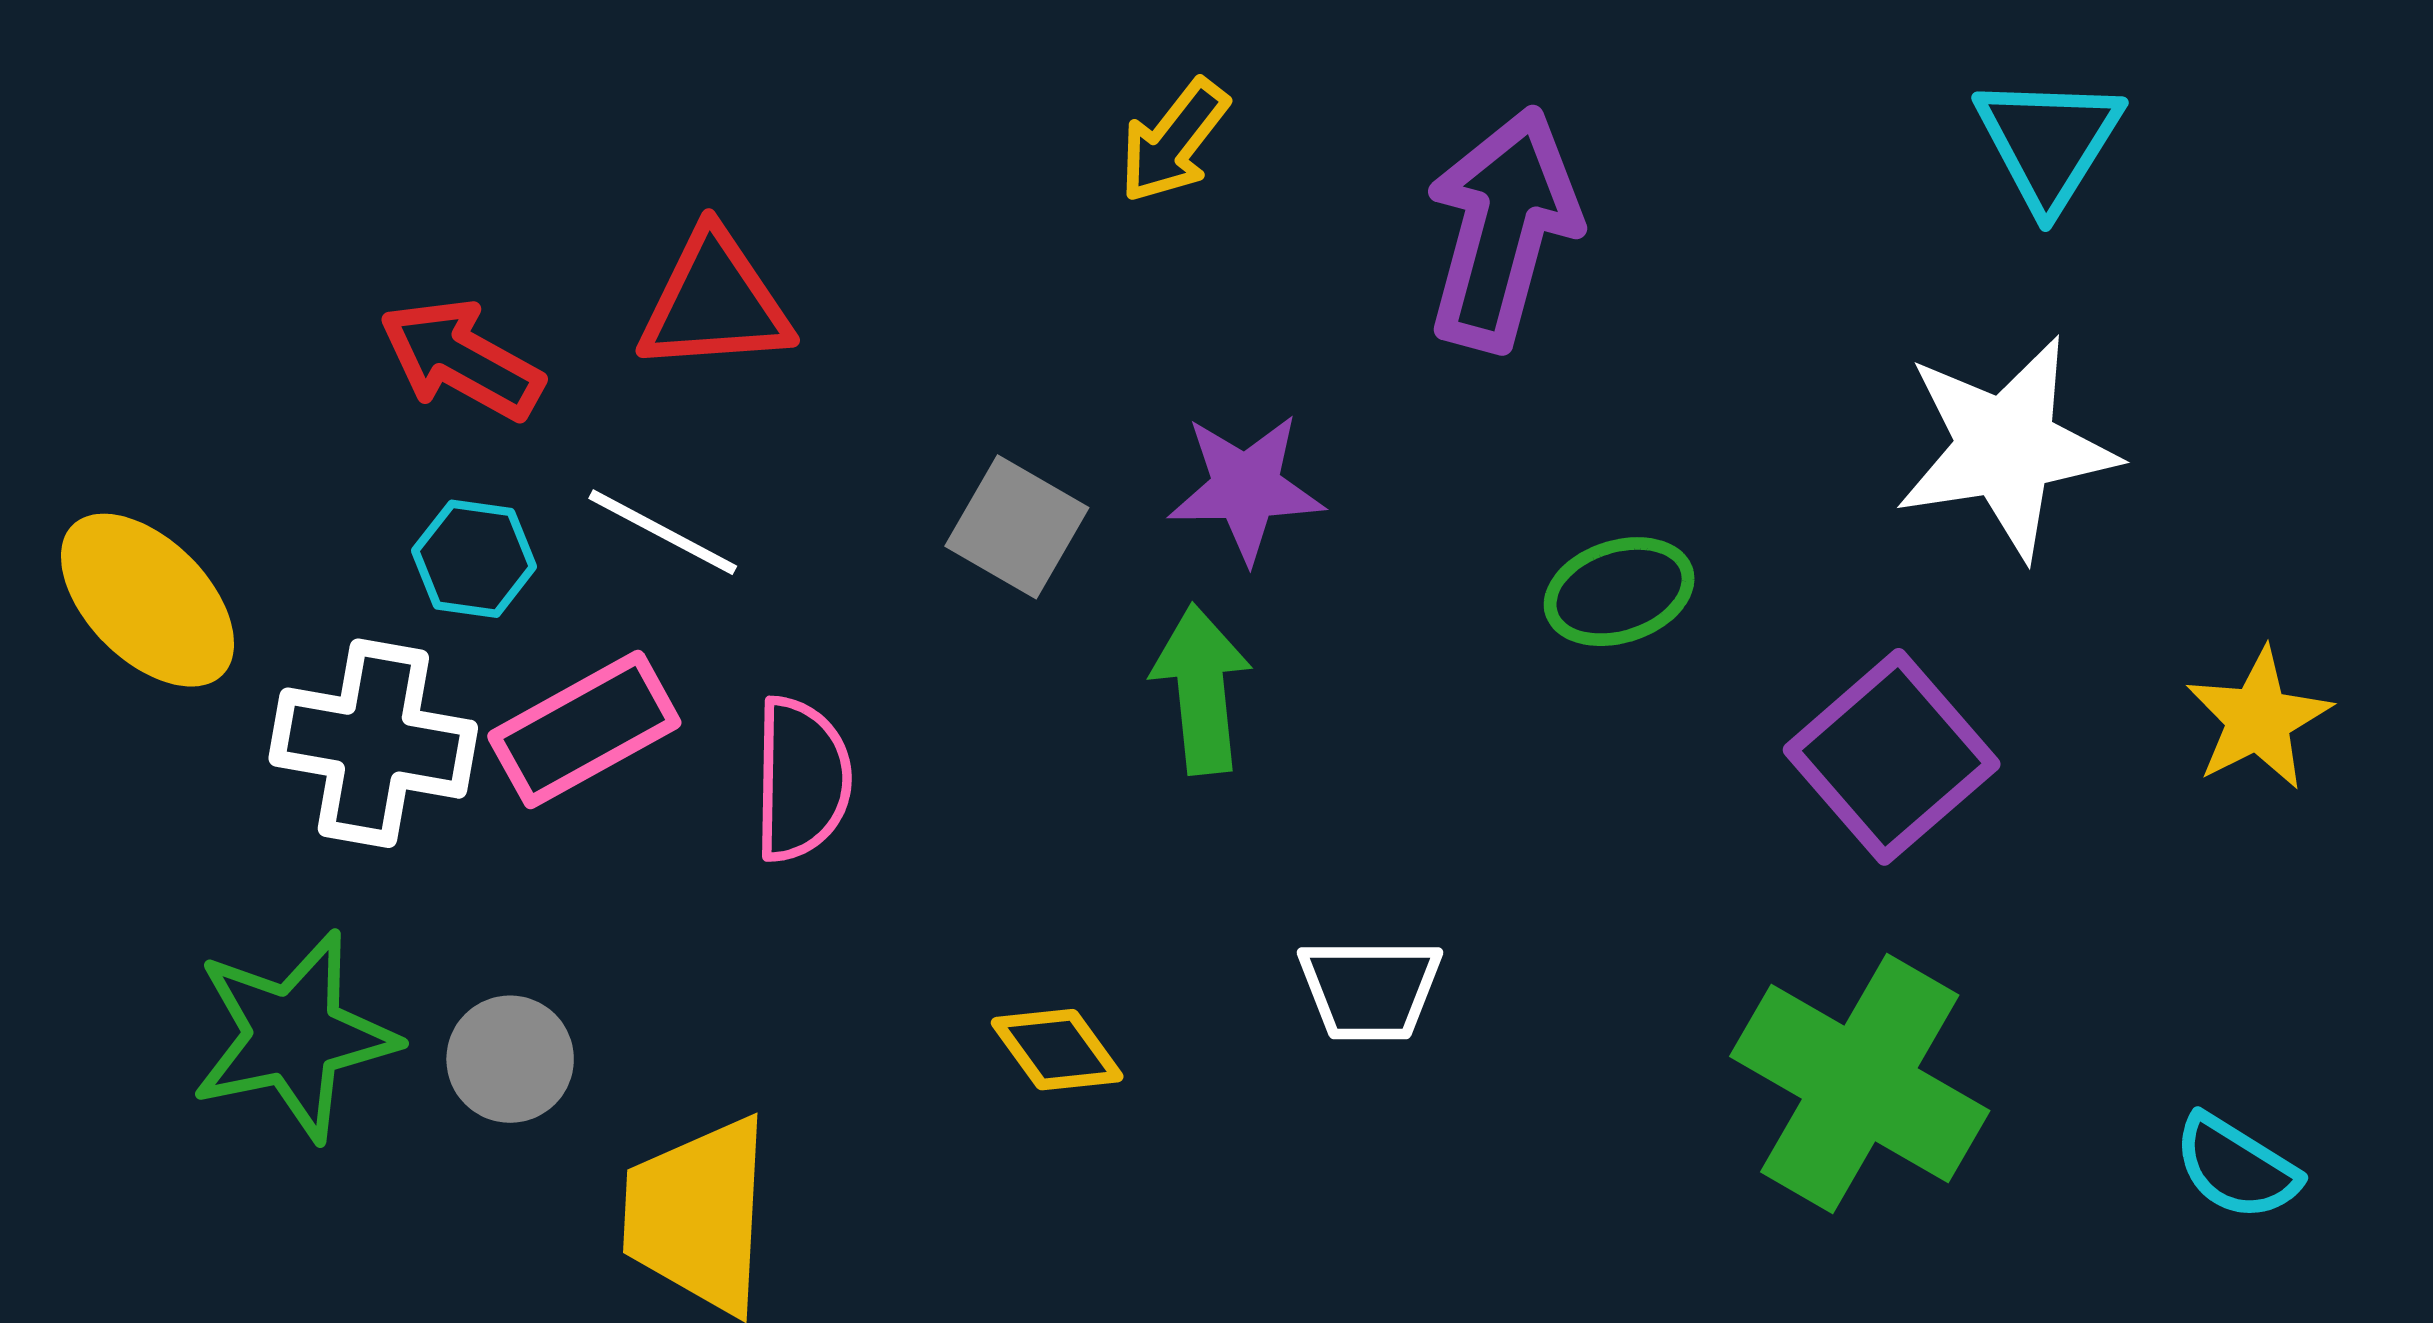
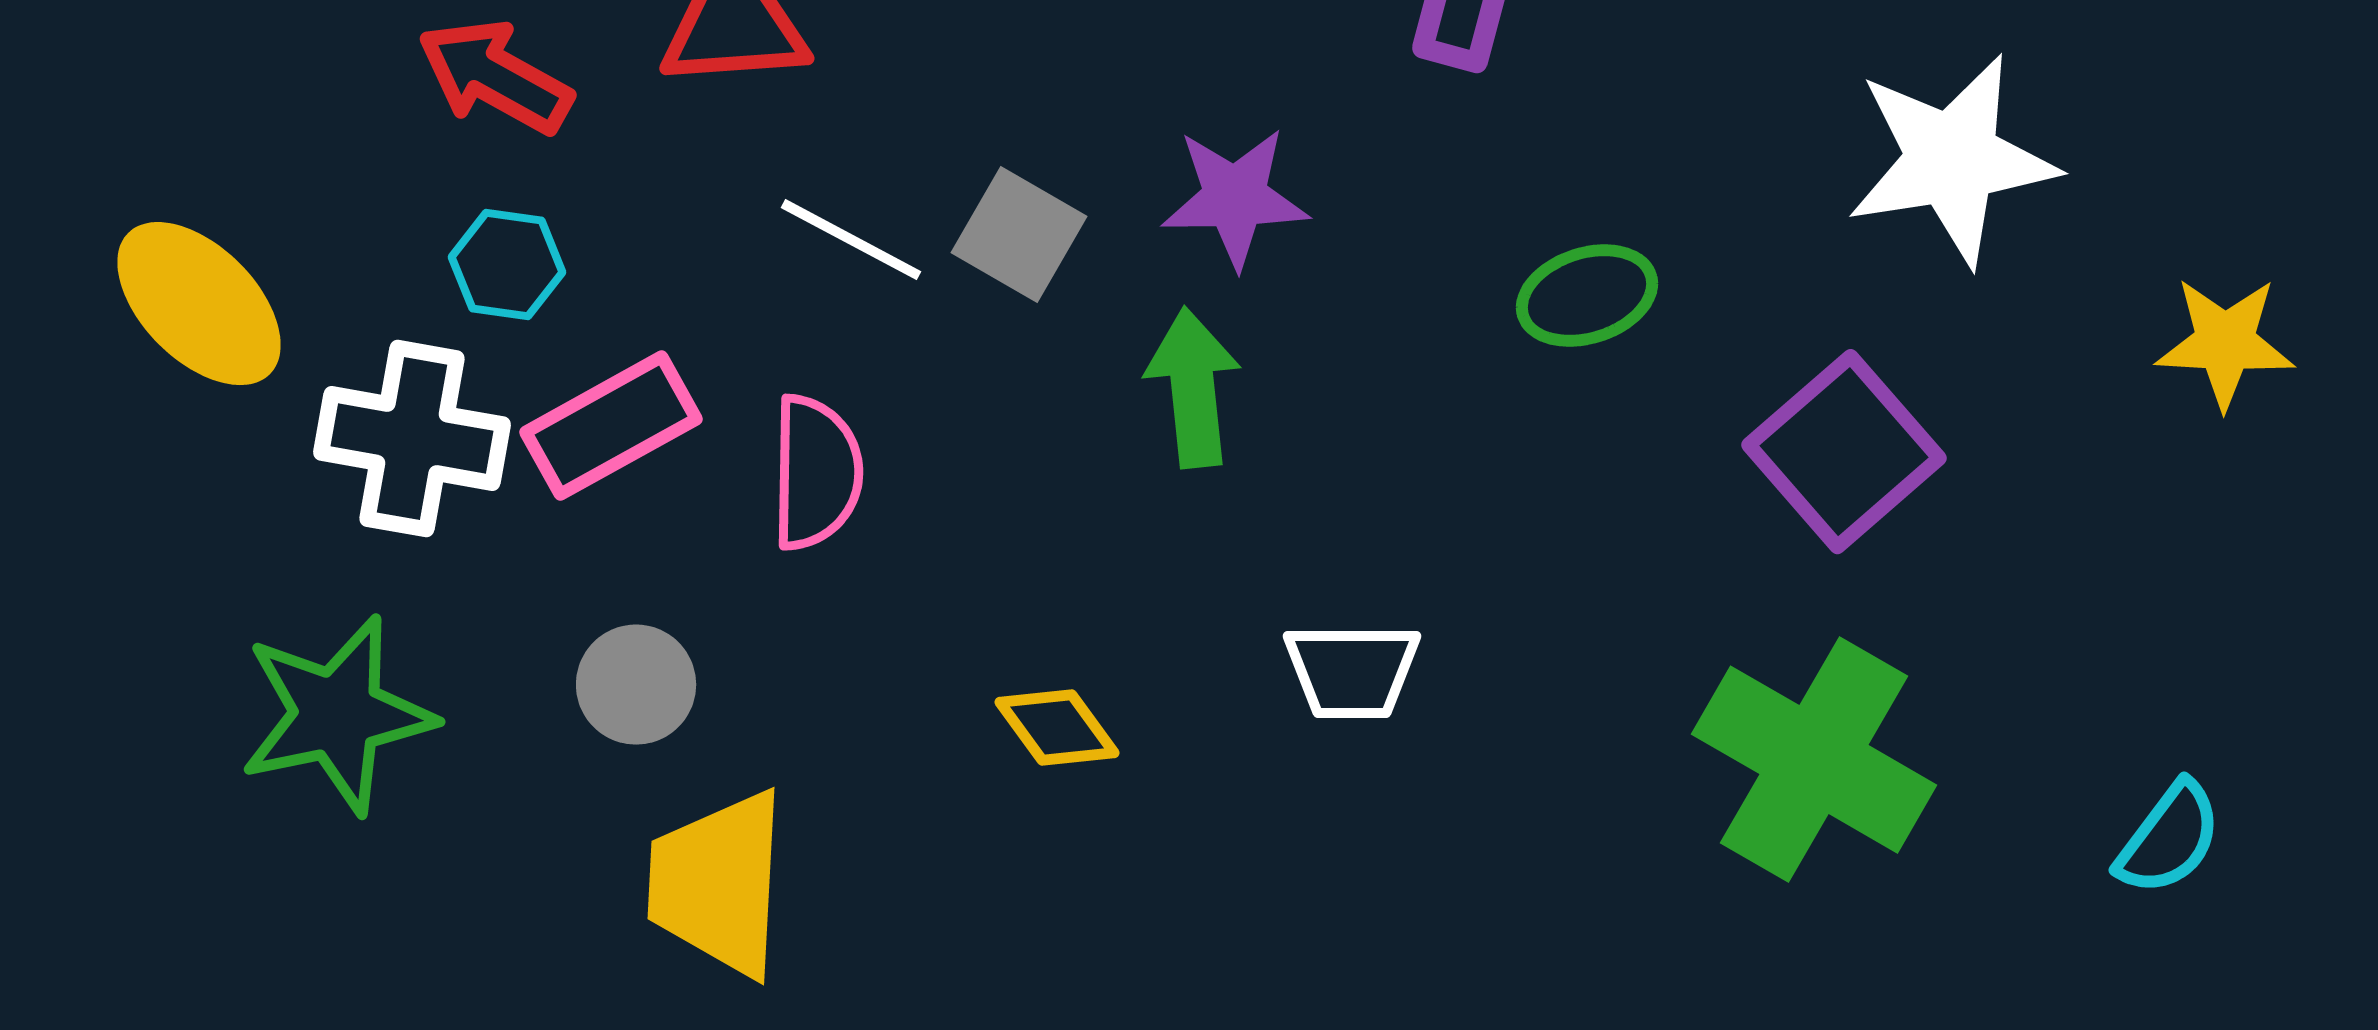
white line: (663, 532) -> (851, 240), moved
yellow star: (2258, 719) -> (2225, 343), moved, turned 30
gray circle: (510, 1059) -> (636, 685), moved
cyan semicircle: (2236, 1167) -> (2169, 839), turned -85

